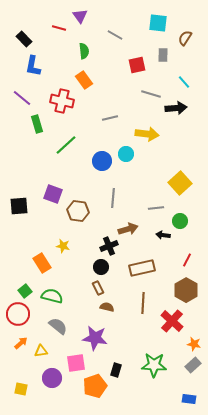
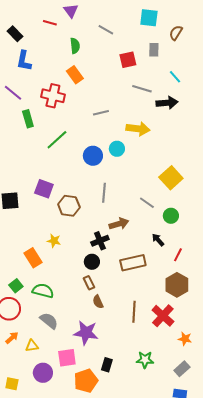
gray line: (156, 208) -> (147, 203), turned 42
black arrow: (163, 235) -> (158, 240), moved, turned 40
brown line: (143, 303) -> (134, 312), moved
brown semicircle: (107, 307) -> (98, 302), turned -128
green star: (154, 365) -> (145, 360), size x0.7
gray rectangle: (193, 365) -> (182, 369), moved

